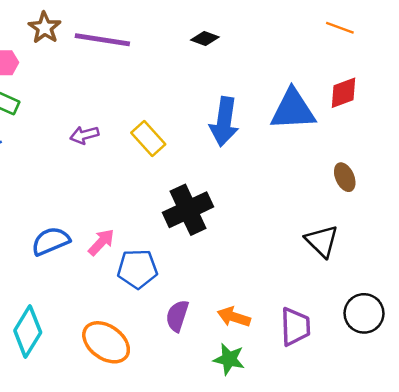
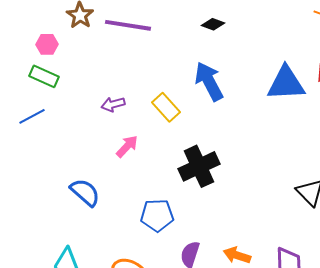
blue arrow: (224, 122) -> (209, 81), moved, turned 144
blue semicircle: (51, 241) -> (85, 192), turned 64
pink arrow: (101, 242) -> (127, 146), moved

